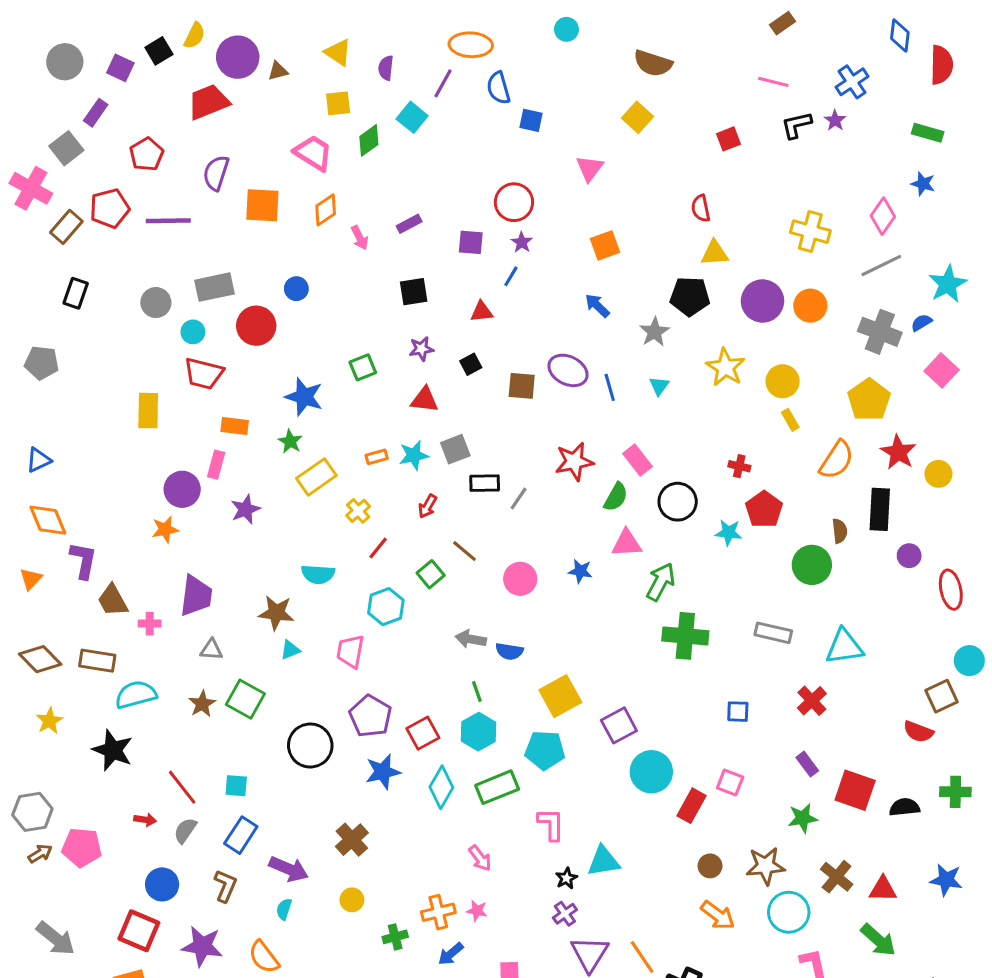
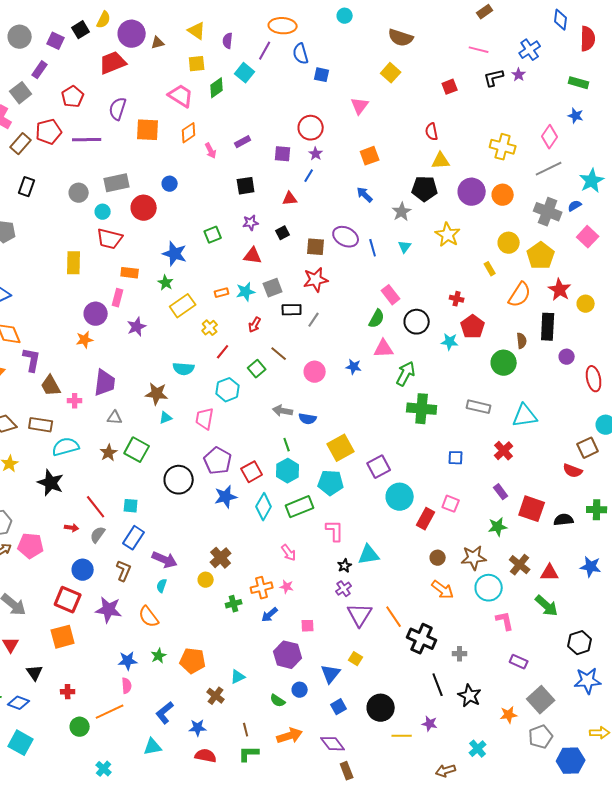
yellow circle: (783, 381) -> (509, 243), moved
red star: (574, 462) -> (316, 280), moved
brown cross: (352, 840) -> (221, 558), moved

